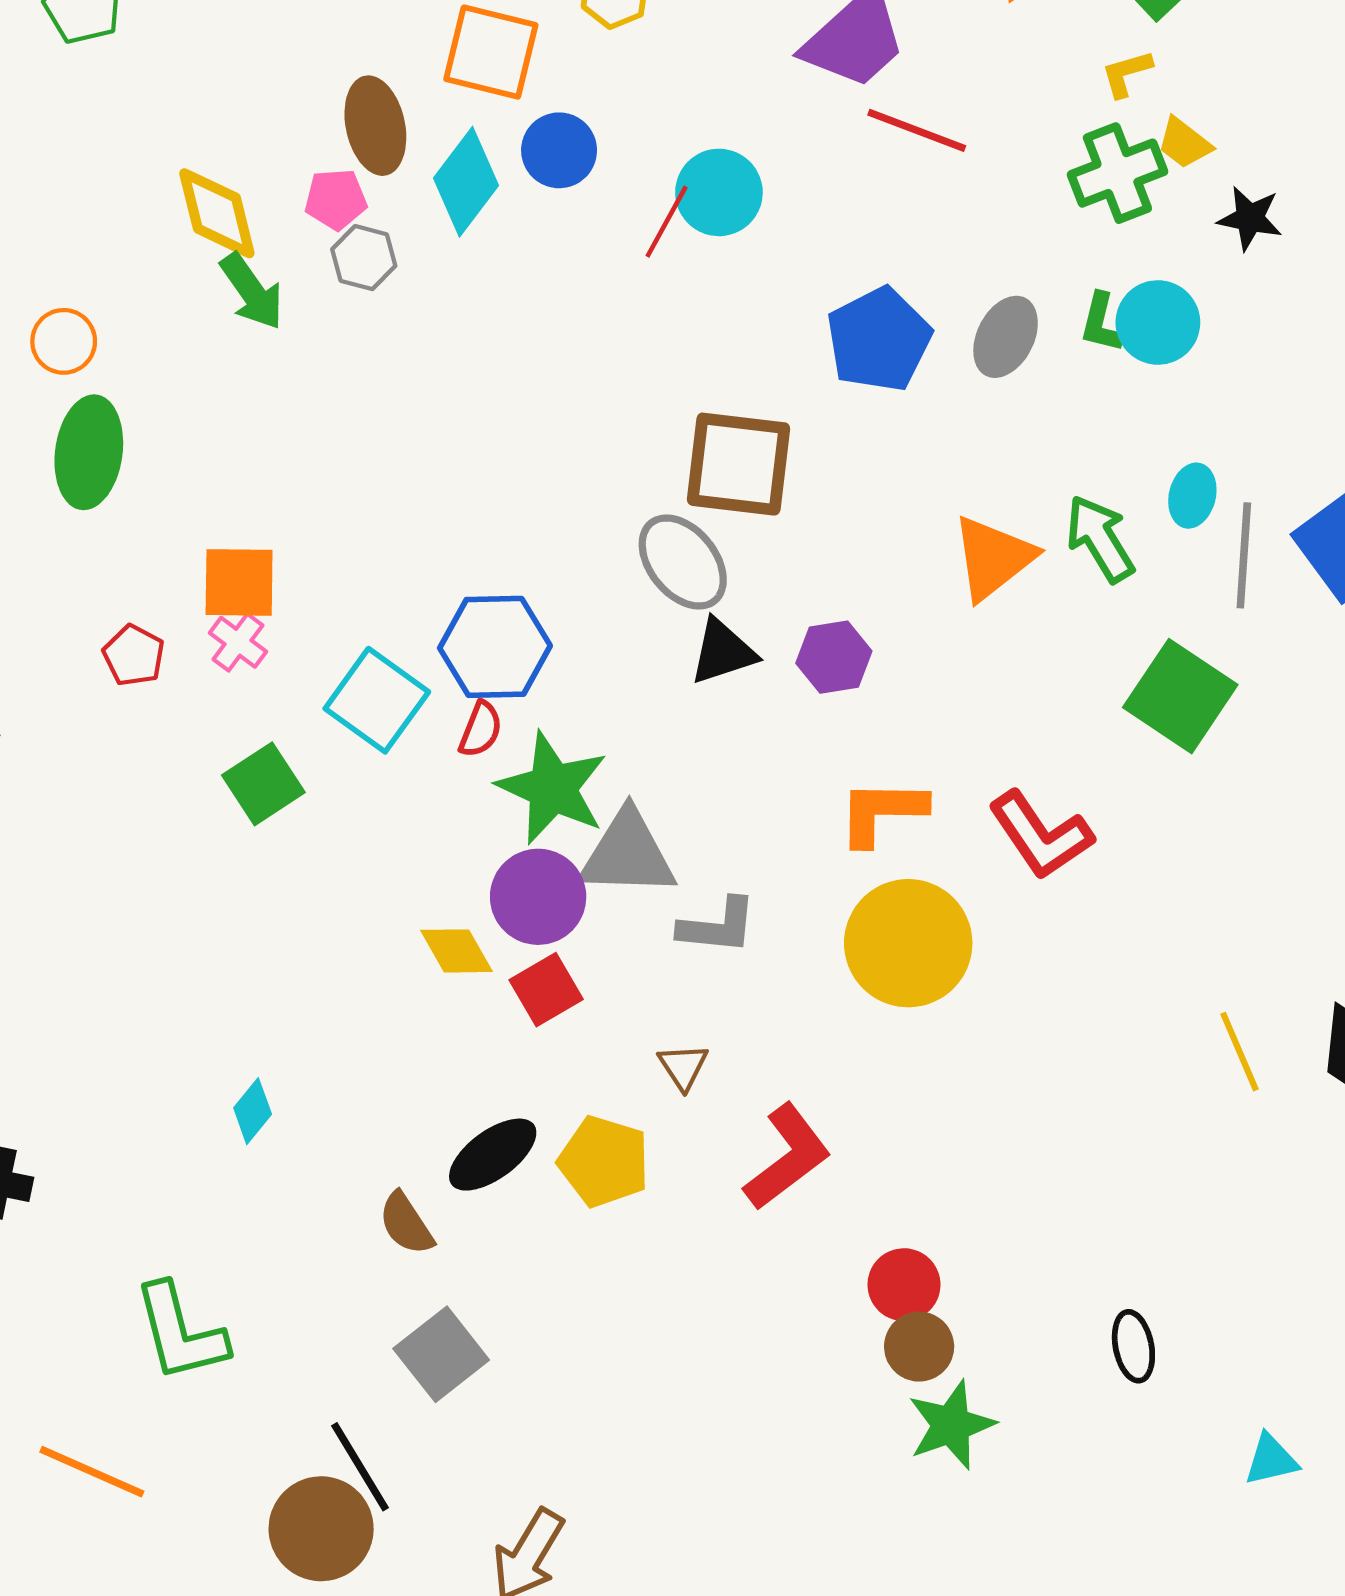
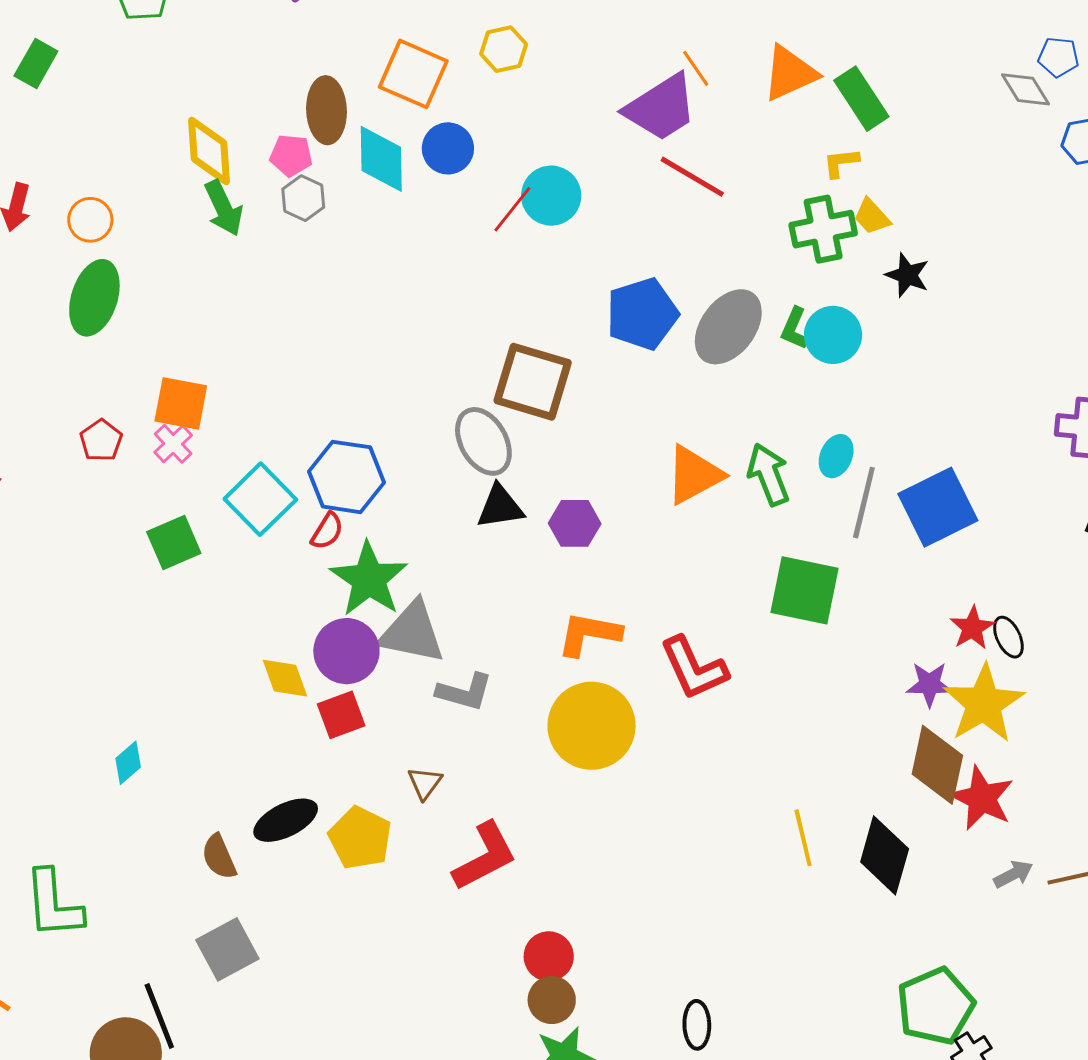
cyan diamond: (466, 182) -> (381, 159), turned -48
gray ellipse: (1006, 337) -> (728, 327), size x1.4
green square: (1180, 696) -> (804, 590), turned -32

